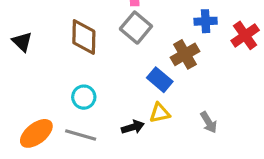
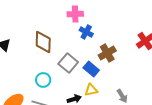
blue cross: (206, 21) -> (86, 32), moved, turned 32
gray square: (136, 28) -> (68, 63), moved

